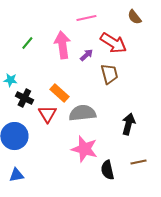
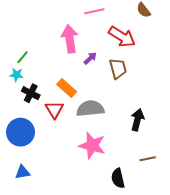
green line: (27, 43) -> (23, 57), moved
purple arrow: (86, 55) -> (90, 58), moved
black semicircle: (107, 170) -> (118, 178), moved

